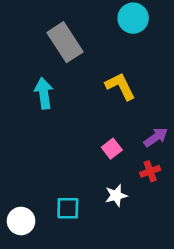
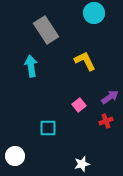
white star: (116, 195) -> (82, 164), moved
cyan square: (68, 208) -> (48, 128), moved

